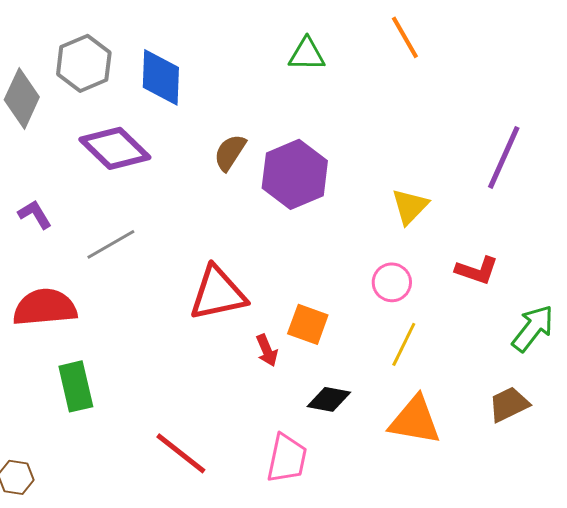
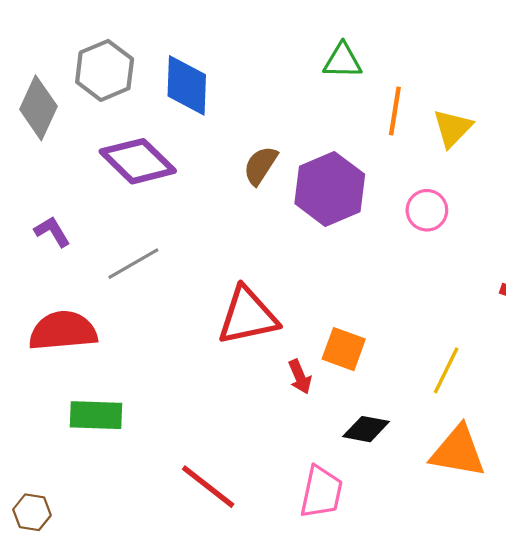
orange line: (405, 37) -> (395, 111), moved, turned 39
yellow triangle: (410, 206) -> (453, 128), moved
pink circle: (392, 282) -> (427, 210), moved
green rectangle: (76, 386) -> (96, 415), turned -75

